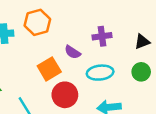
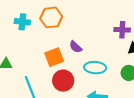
purple cross: (102, 36) -> (122, 30), moved

